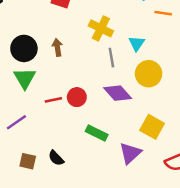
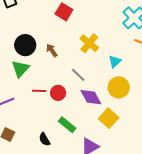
brown arrow: (57, 47) -> (52, 50), turned -40
gray line: (111, 58) -> (78, 75), moved, turned -49
yellow square: (152, 127) -> (109, 118), moved
black semicircle: (56, 158) -> (45, 139), moved

